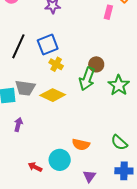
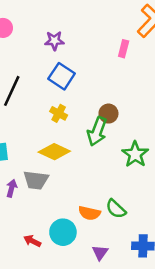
blue square: (48, 45) -> (62, 76), moved, turned -35
green star: (119, 85) -> (135, 154), moved
gray trapezoid: (25, 88) -> (36, 180), moved
green semicircle: (119, 142) -> (116, 209), moved

